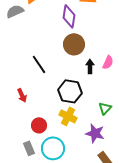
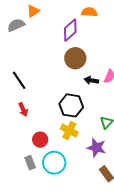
purple diamond: (69, 16) -> (70, 30), turned 40
black line: (39, 64) -> (19, 80), moved
black arrow: (90, 66) -> (91, 80), turned -80

